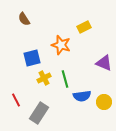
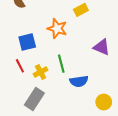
yellow cross: (44, 78) -> (41, 72), moved
red line: (16, 100) -> (20, 66), moved
yellow circle: (104, 102) -> (104, 102), moved

